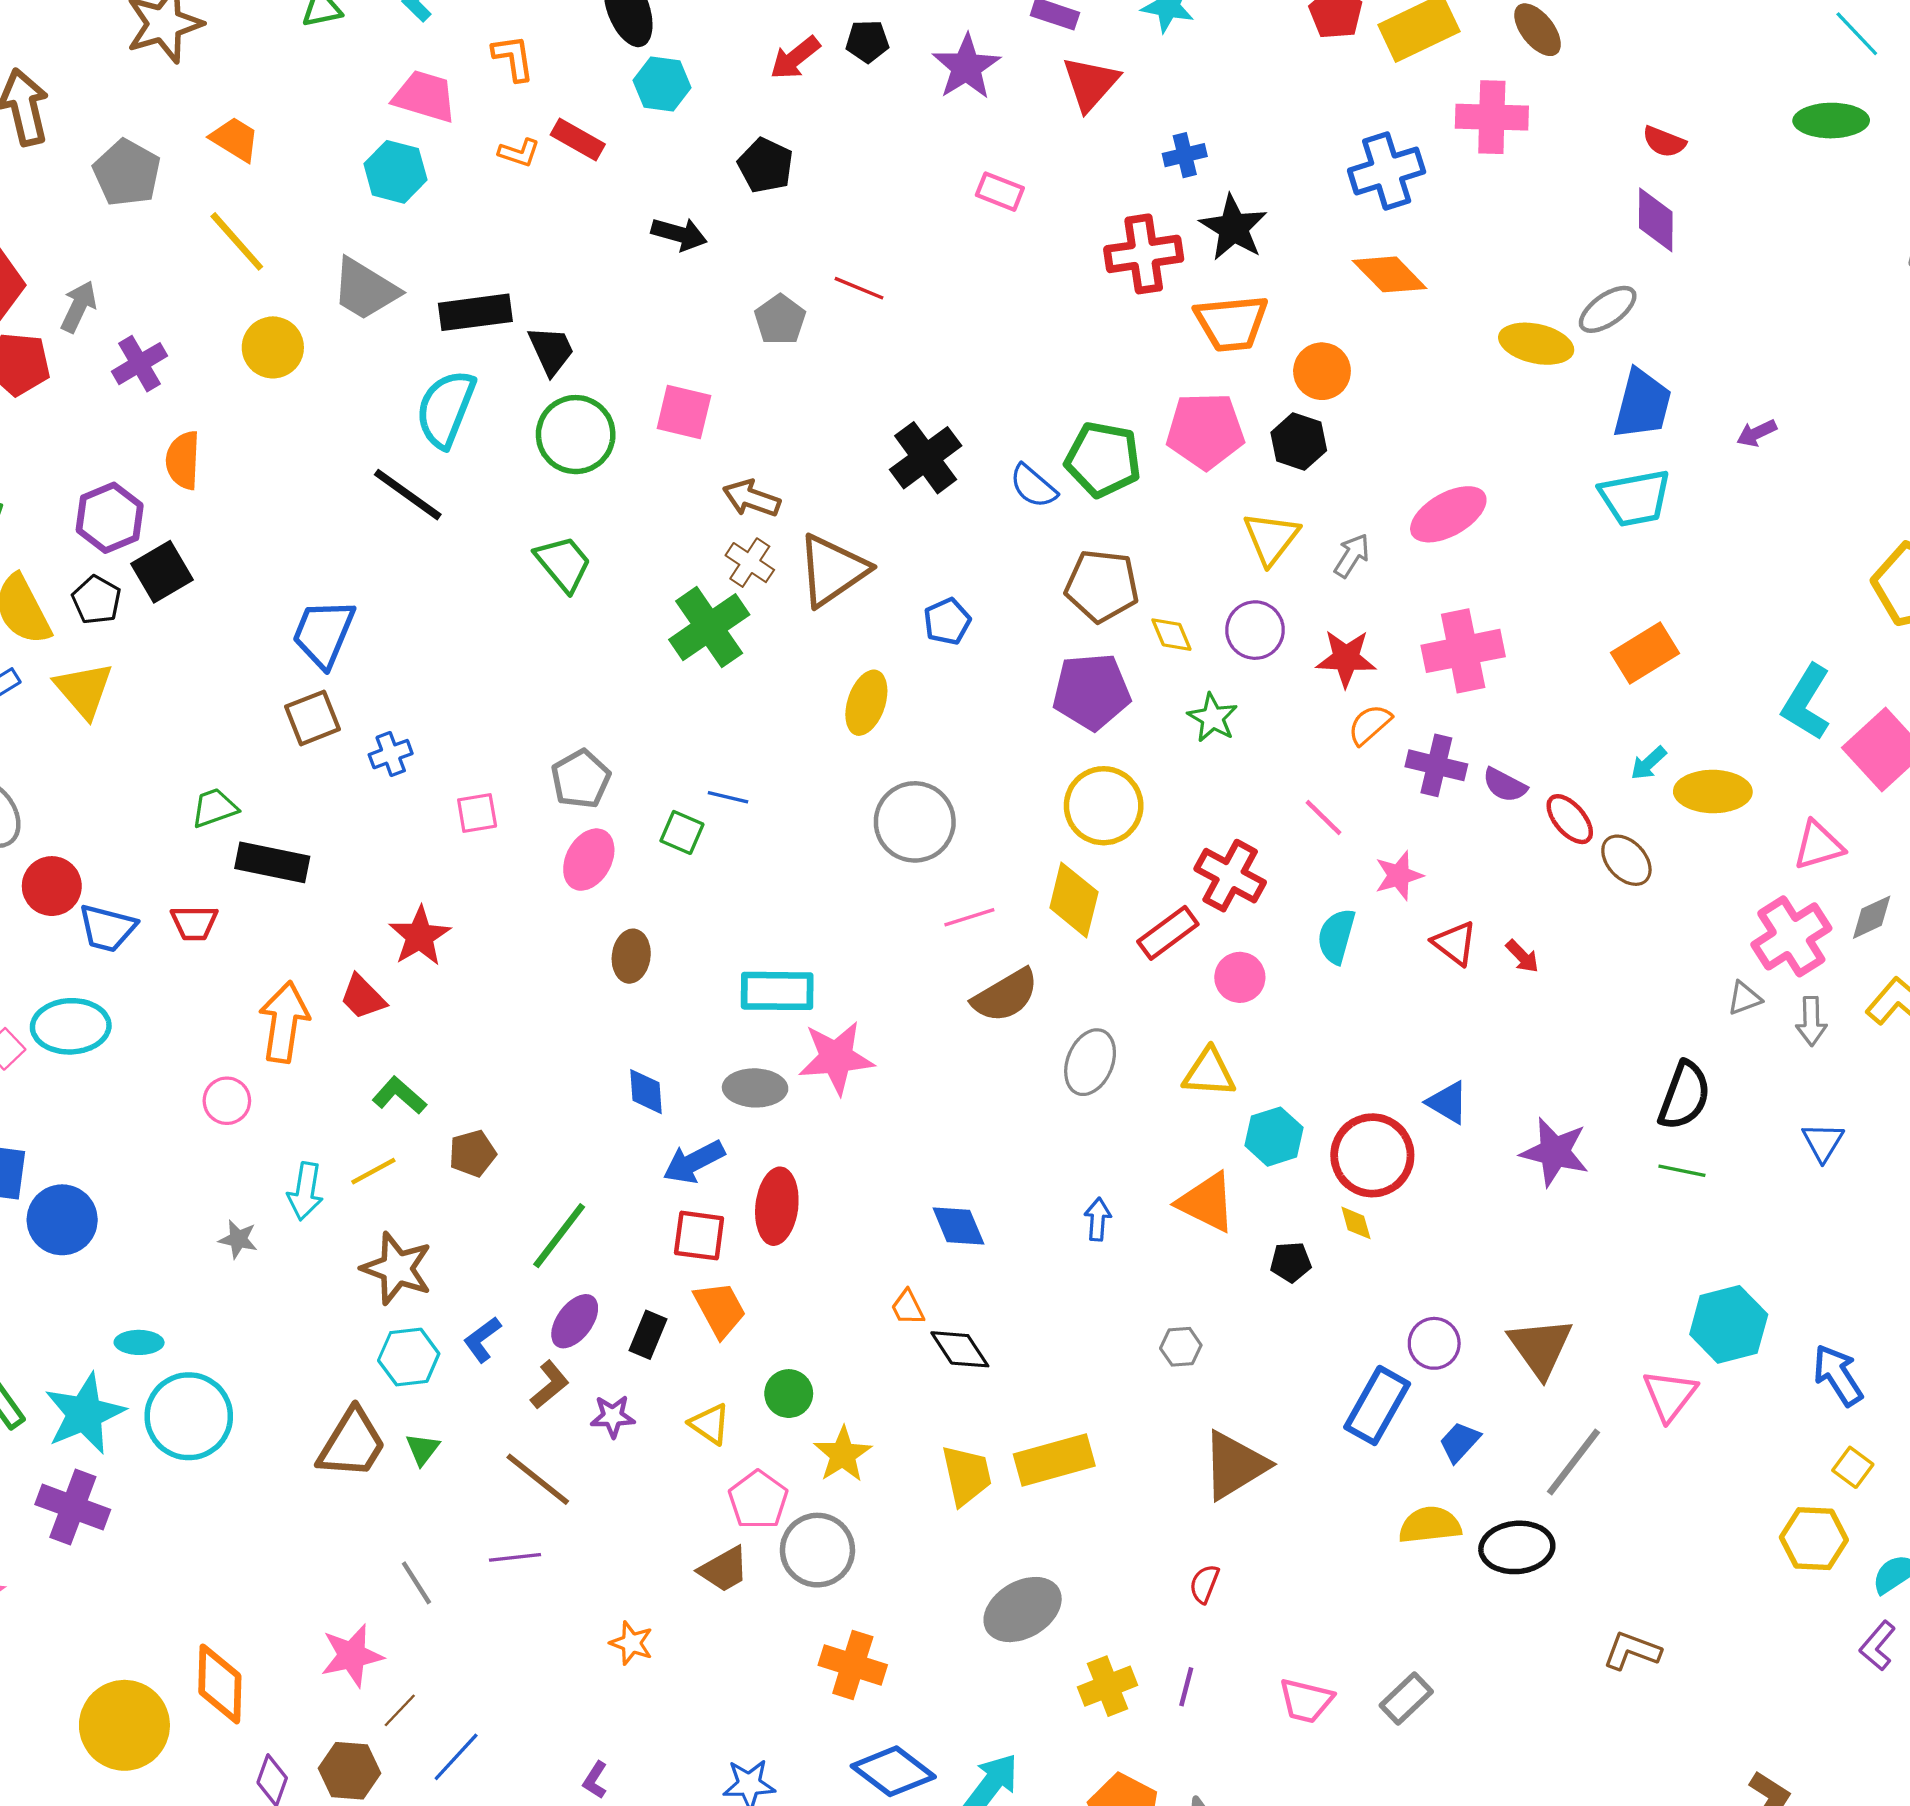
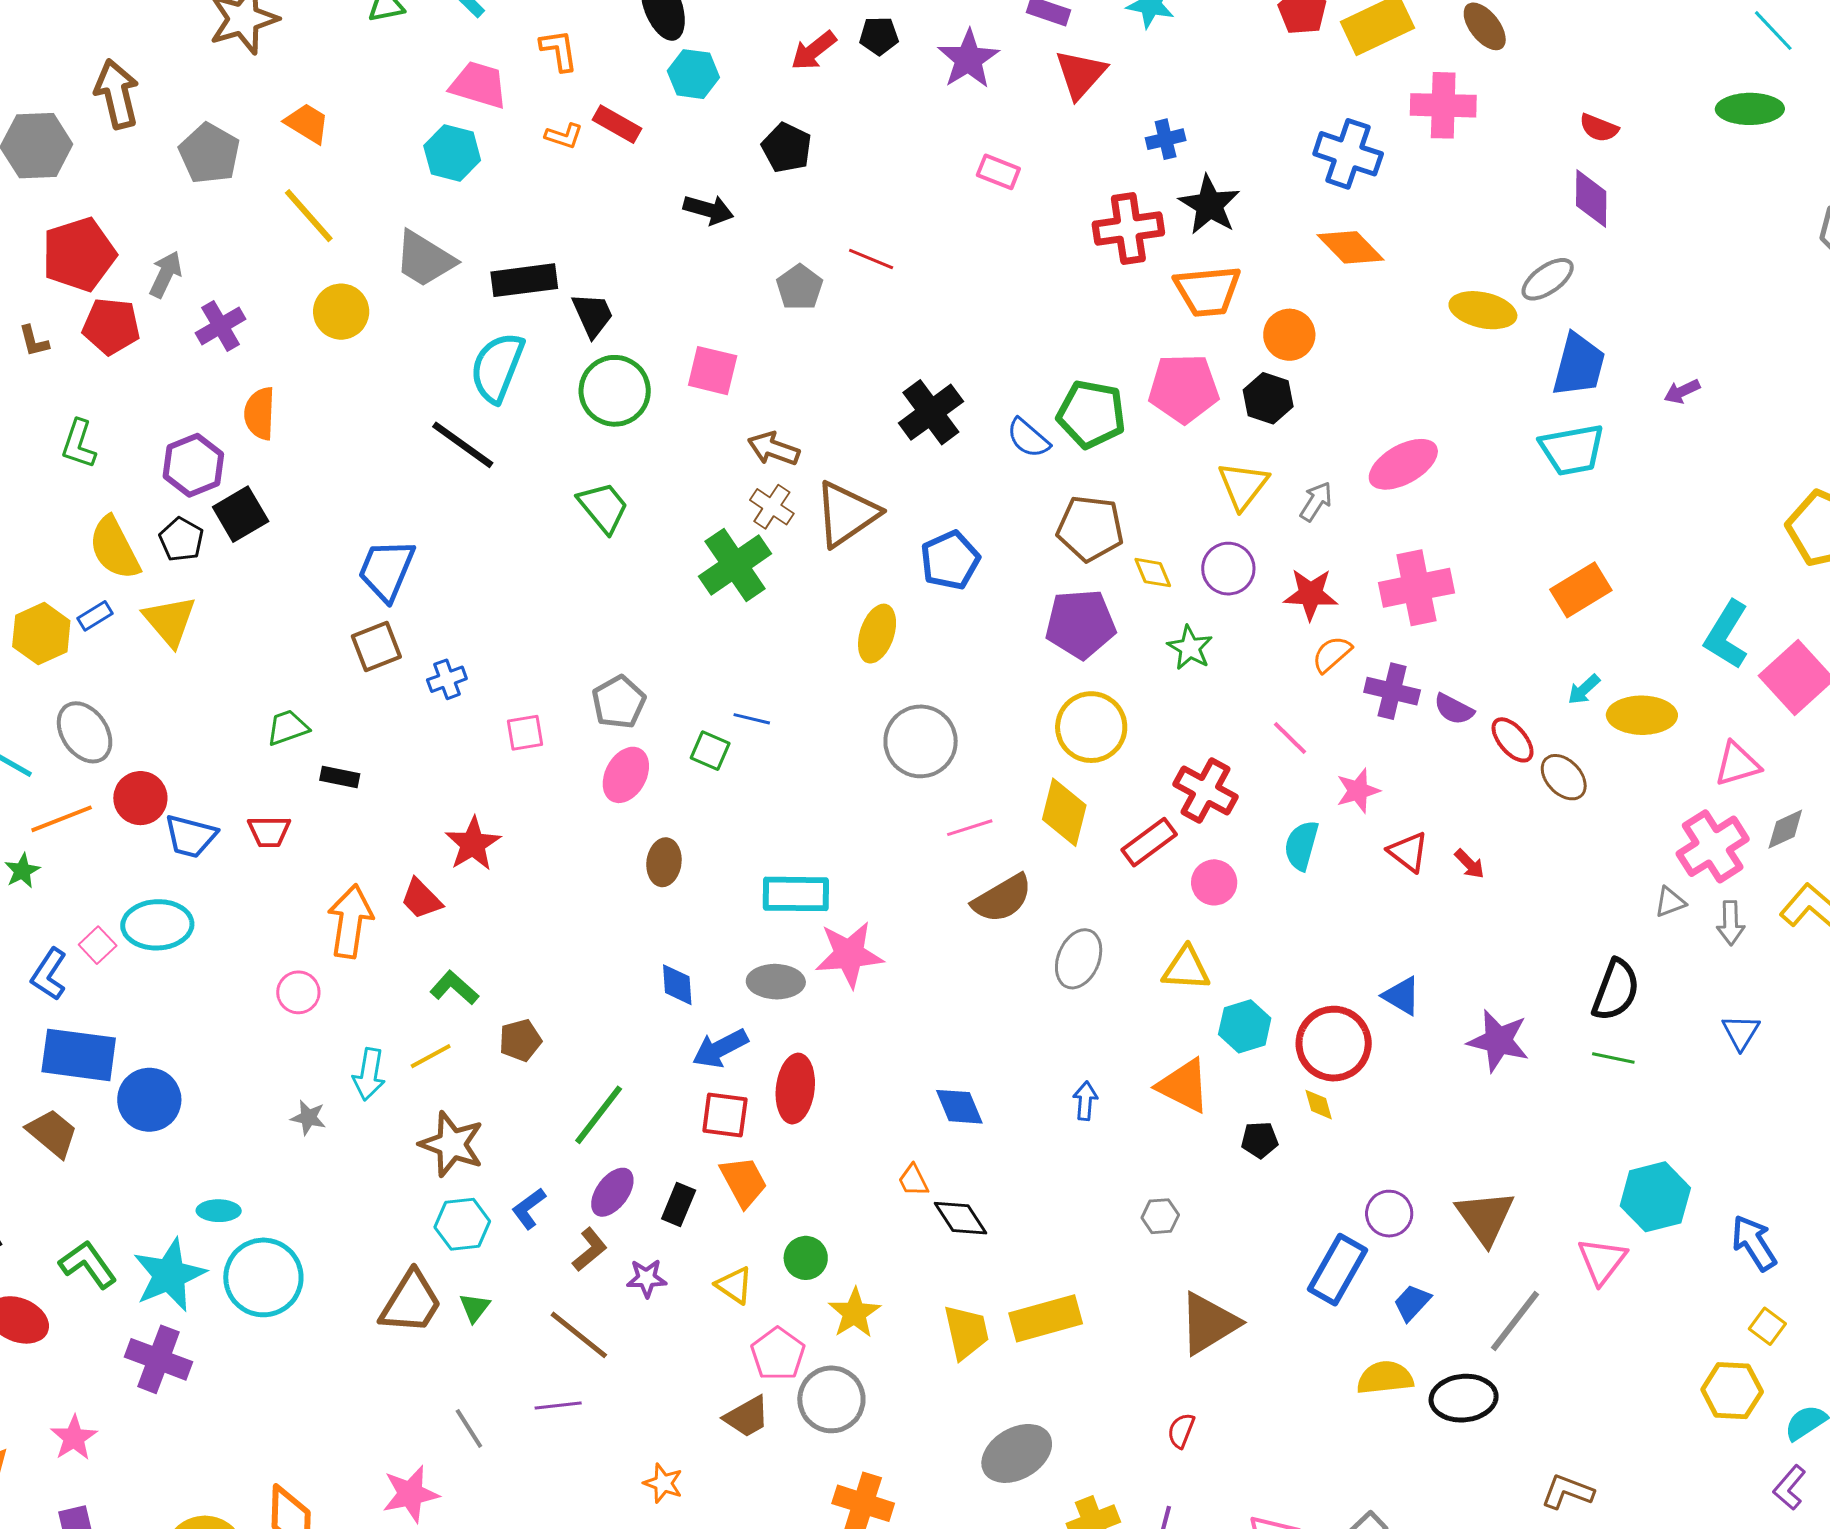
blue cross: (1387, 171) -> (1348, 154), turned 36
blue pentagon: (947, 621) -> (950, 560), size x1.4
black rectangle: (272, 862) -> (340, 777), size x0.6

